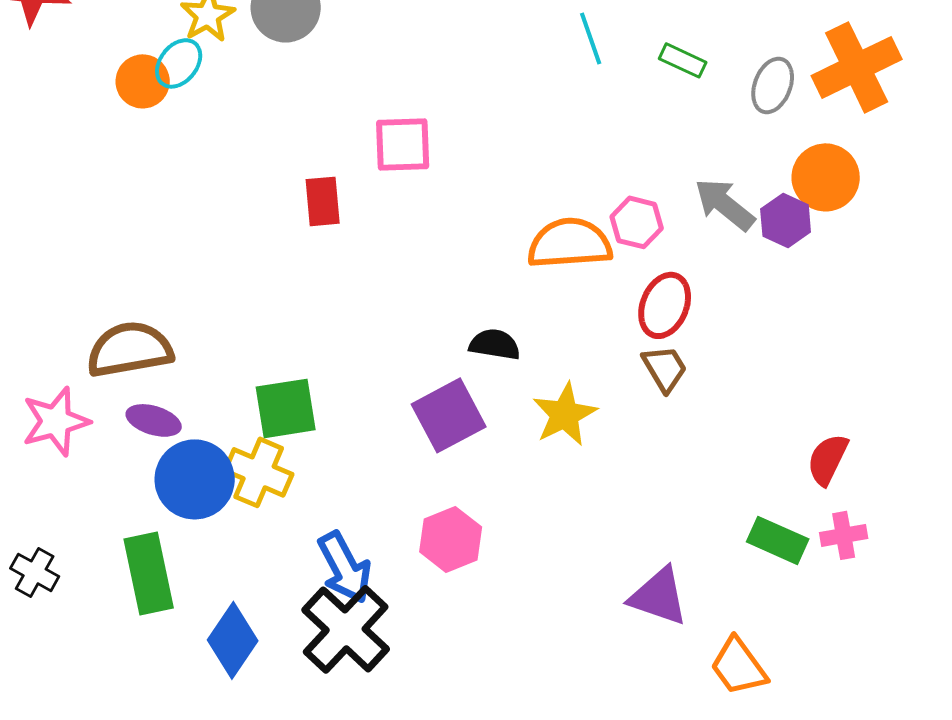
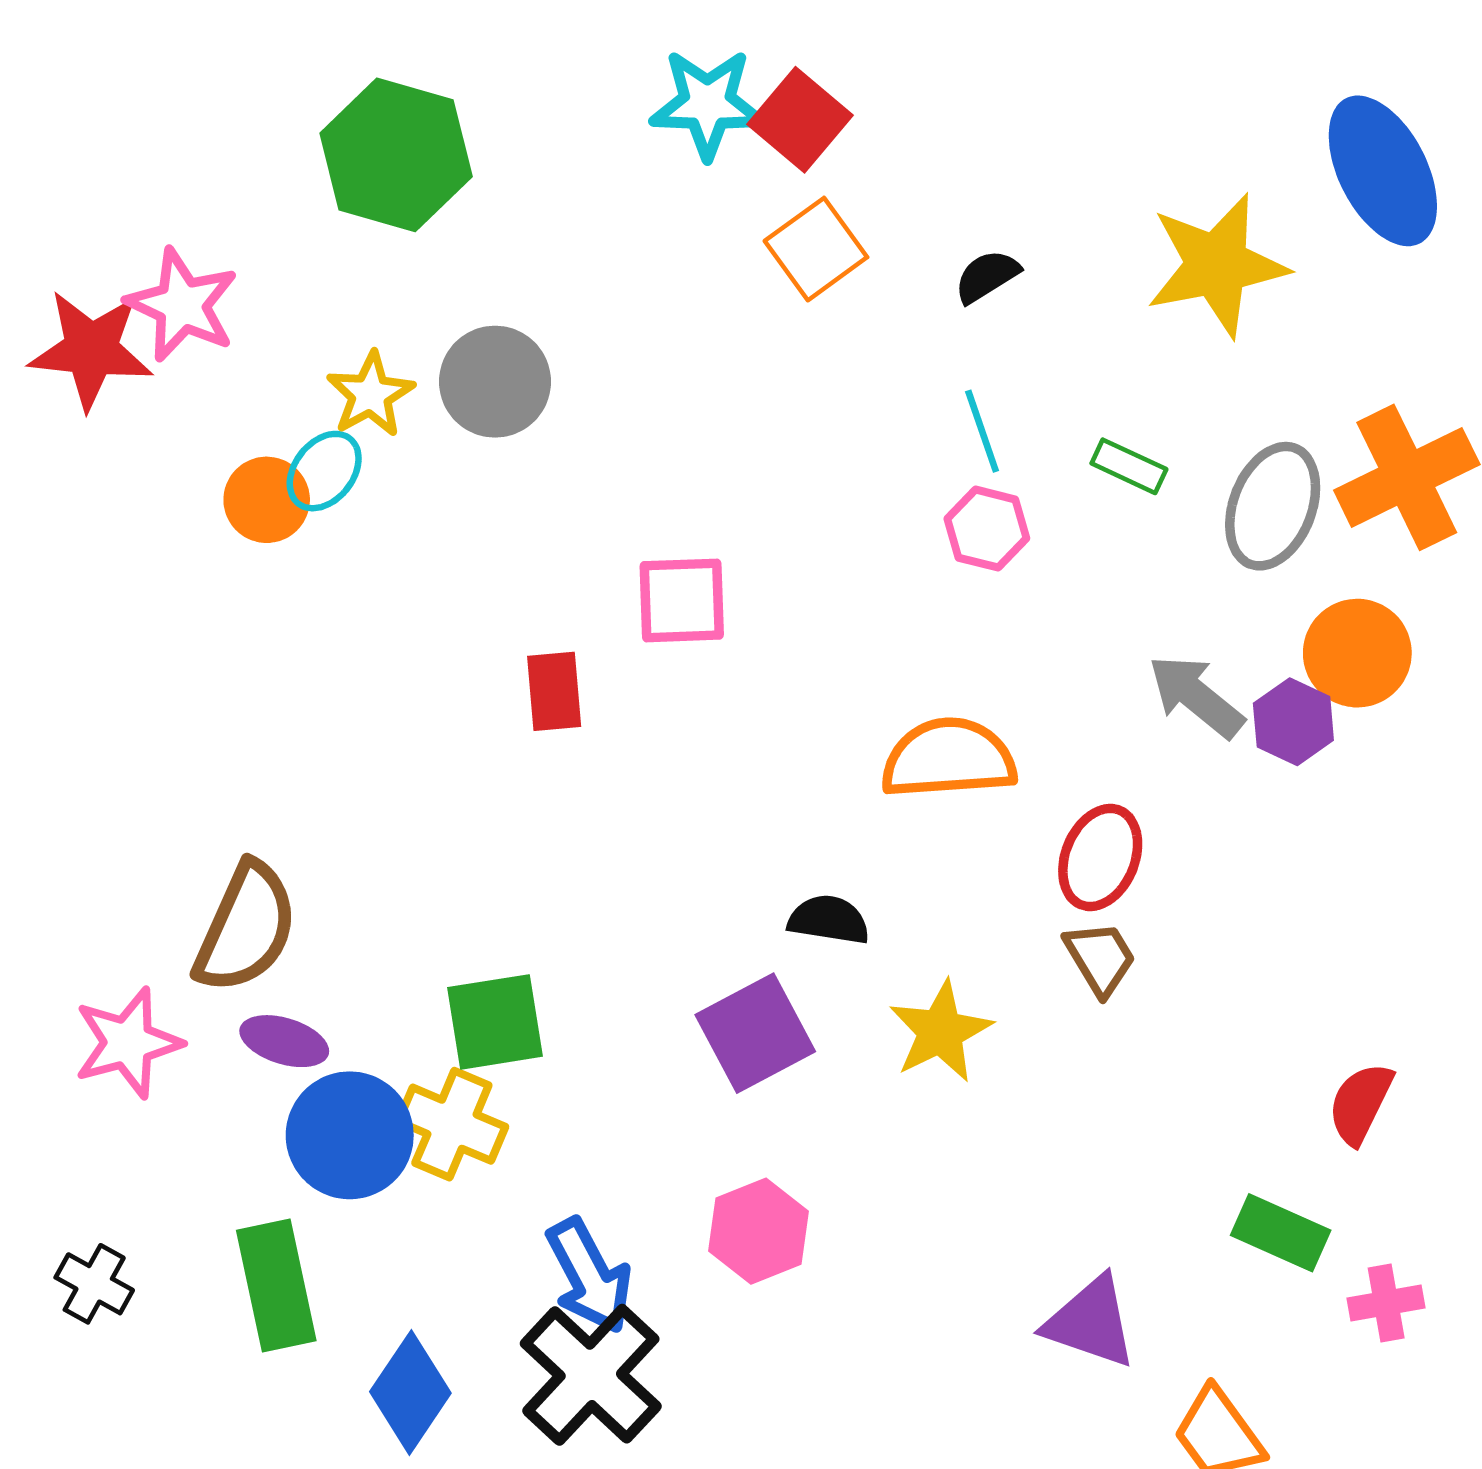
gray ellipse: (773, 85) -> (1273, 506), size x1.4
pink hexagon: (637, 222) -> (987, 529), moved
brown semicircle: (130, 349) -> (246, 928), turned 124
pink cross: (844, 535) -> (1386, 1303), moved

